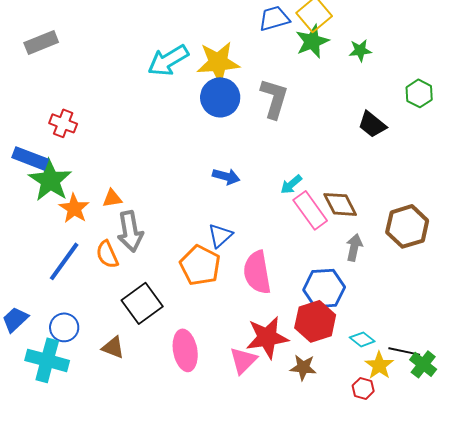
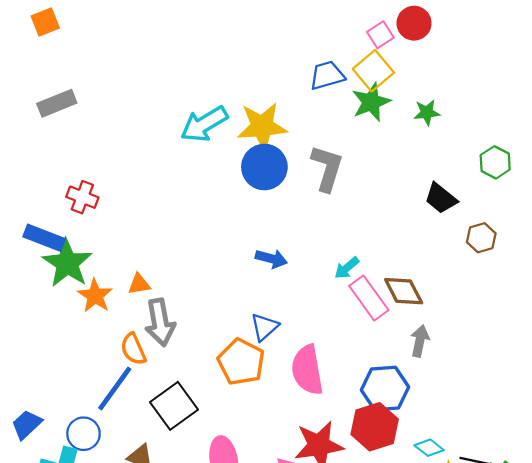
brown hexagon: (407, 226) -> (481, 238), moved, size x0.6
blue line: (64, 261) -> (115, 389), moved

